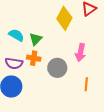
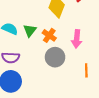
orange cross: (34, 58) -> (49, 35), moved, turned 32

